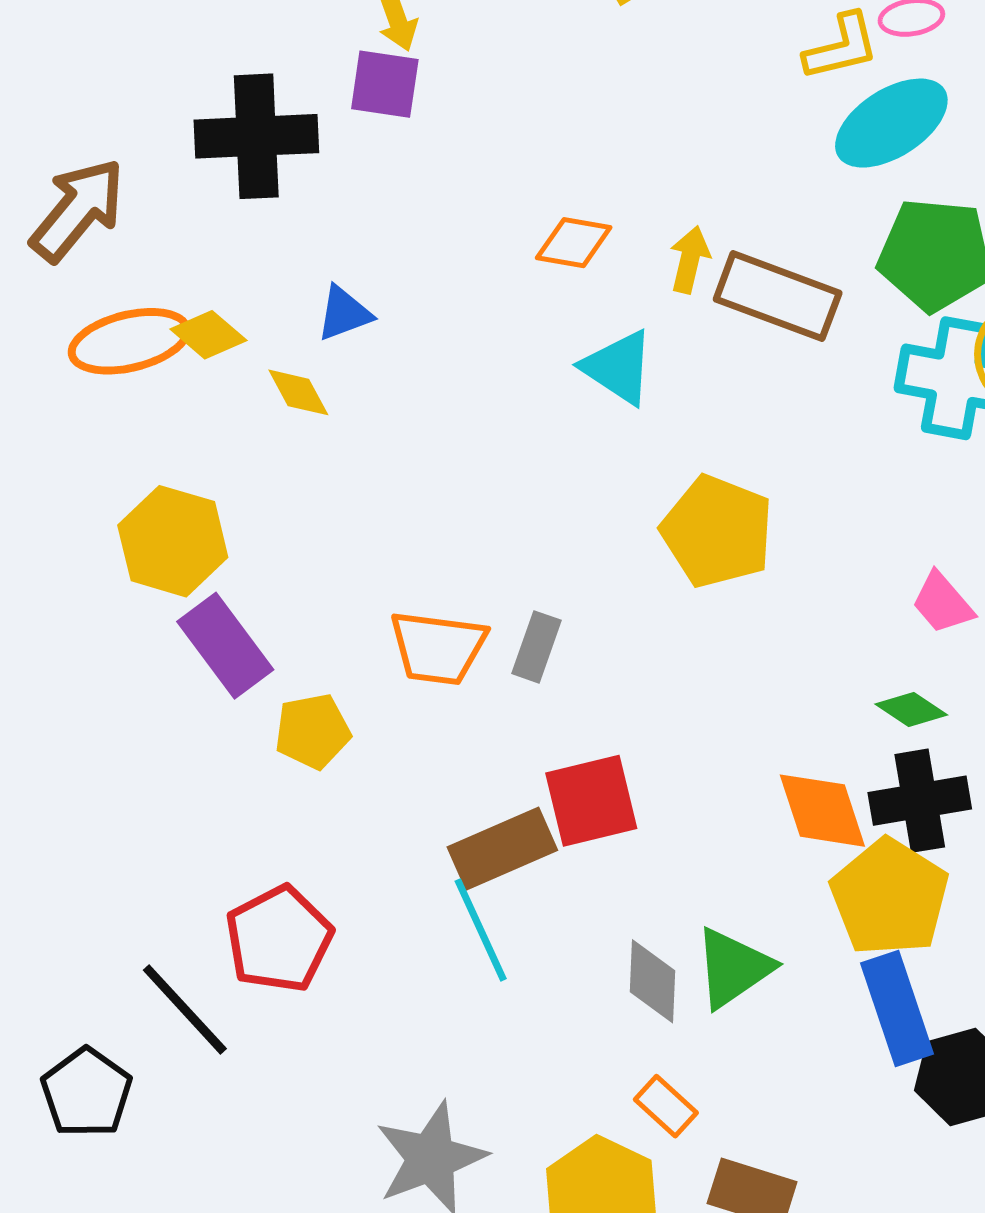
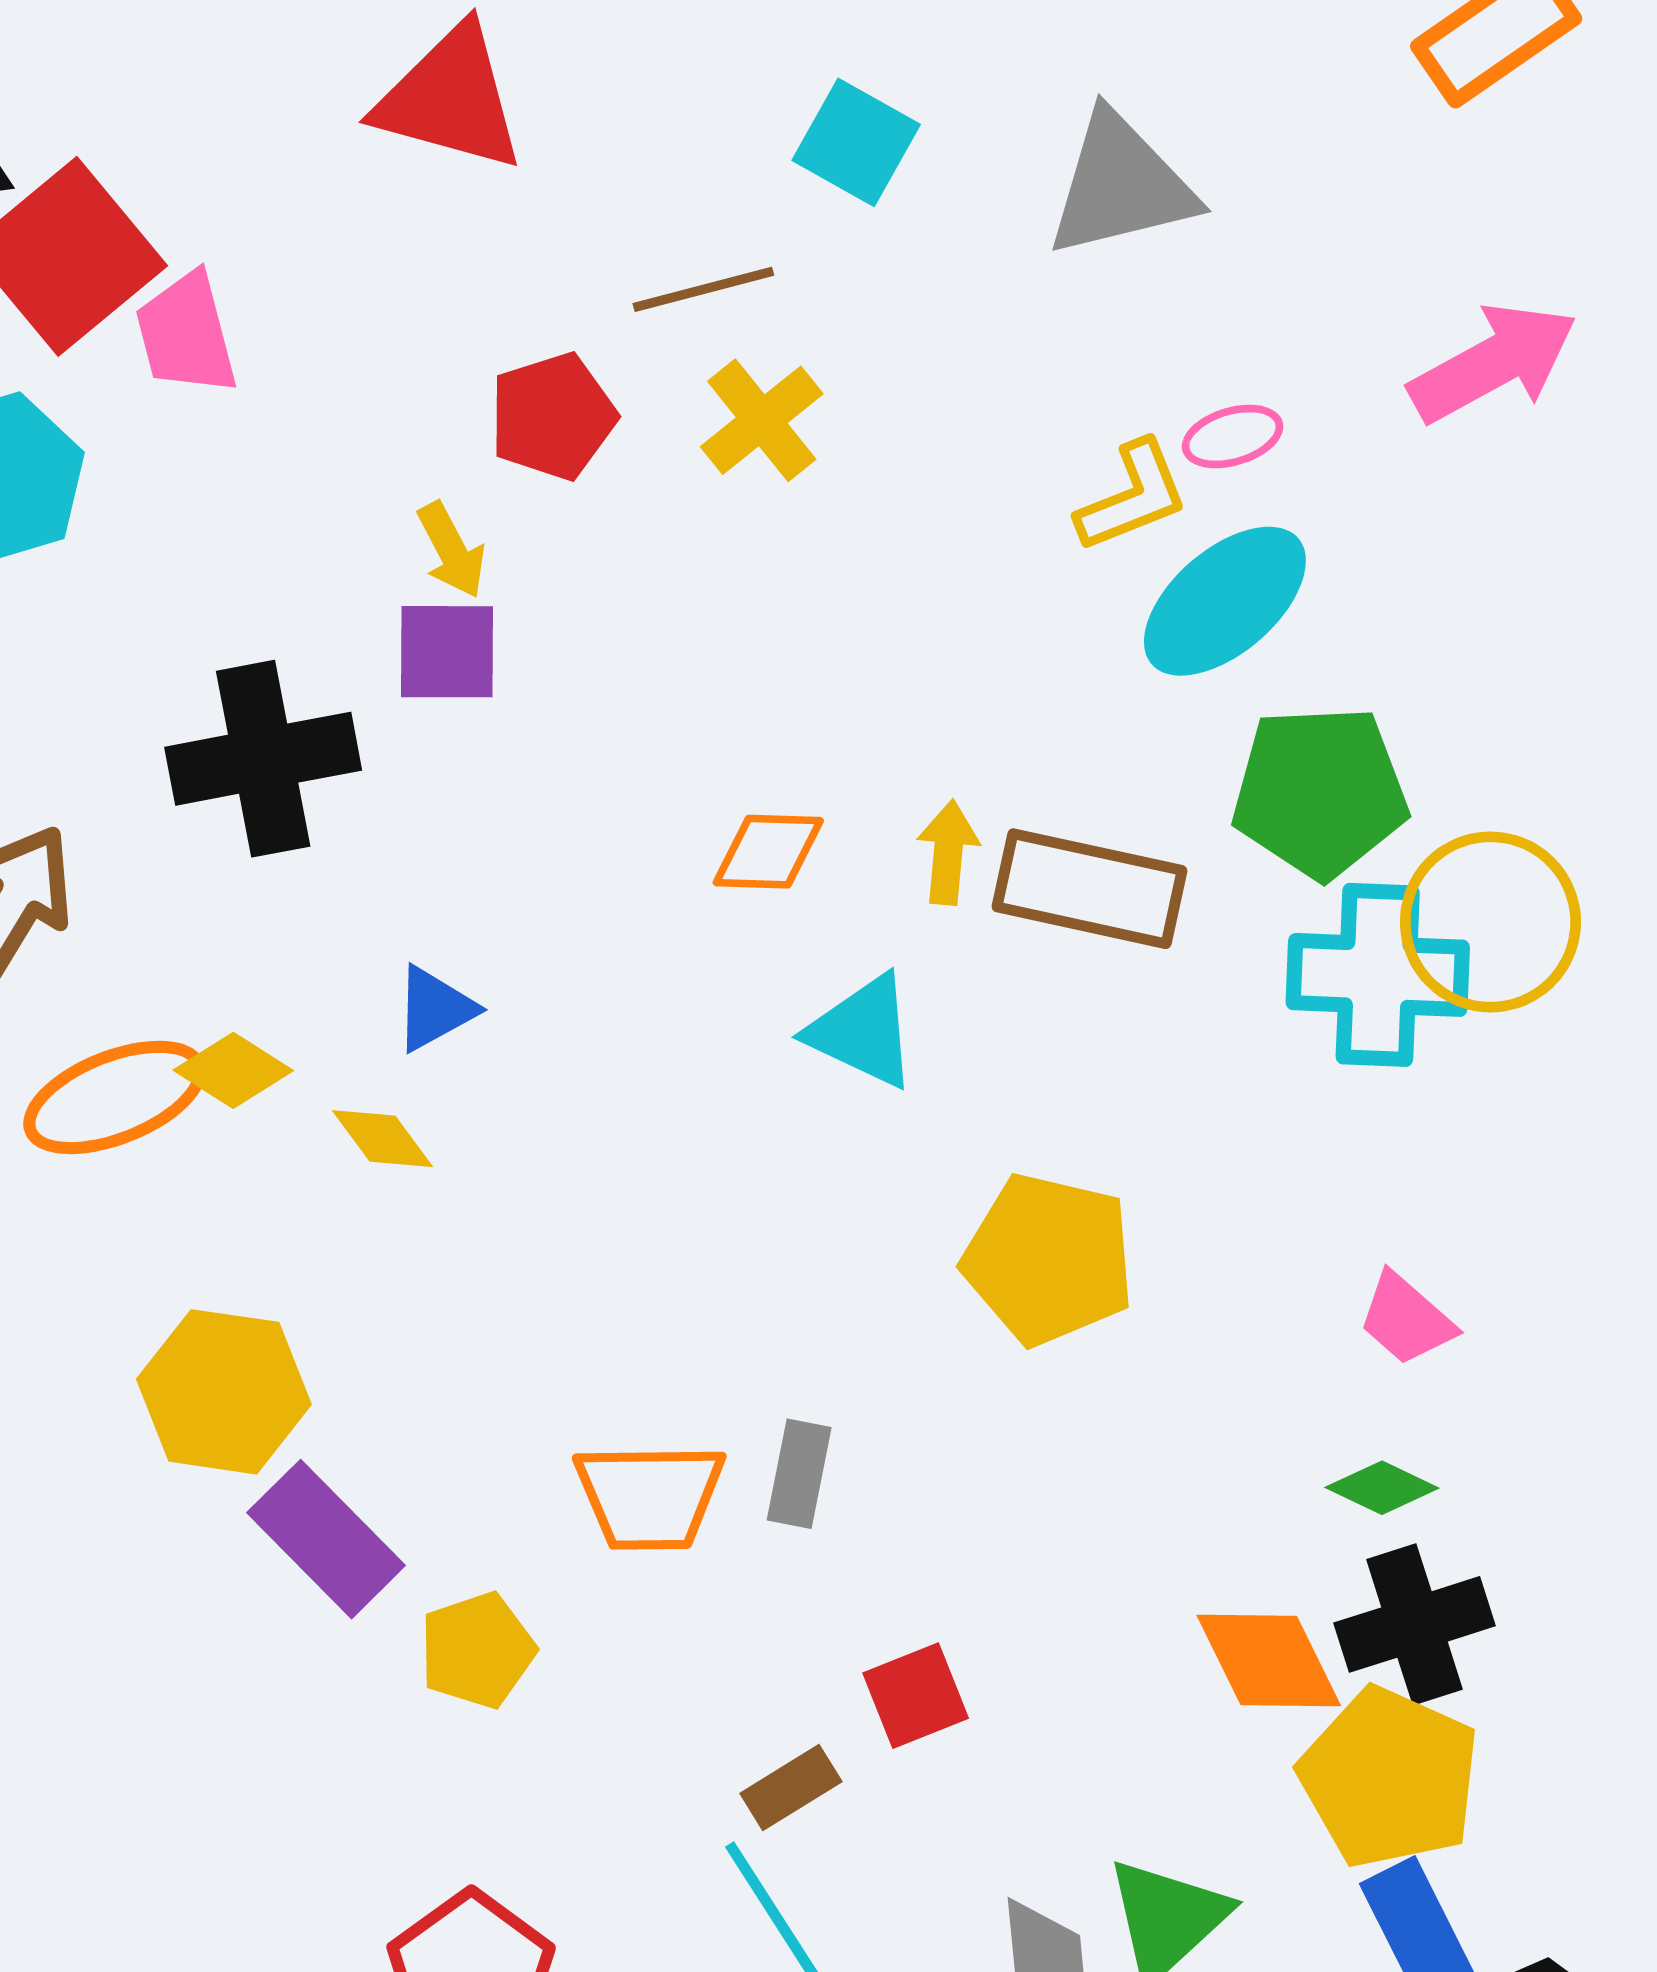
red square: (591, 801) -> (916, 1696), size x0.7
brown rectangle: (502, 849) -> (791, 1787), size x0.6

